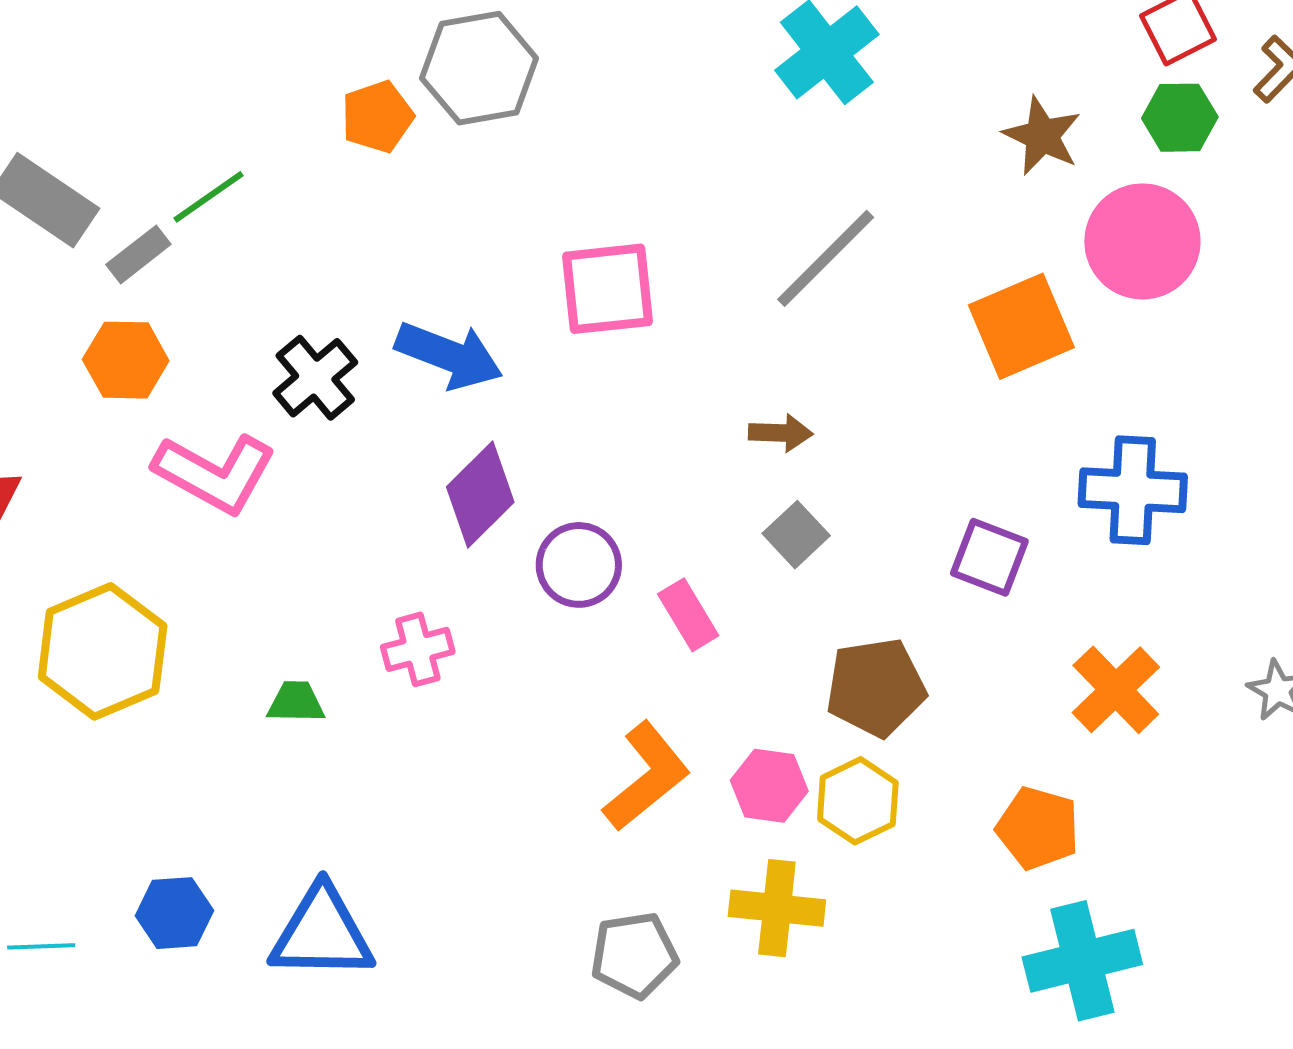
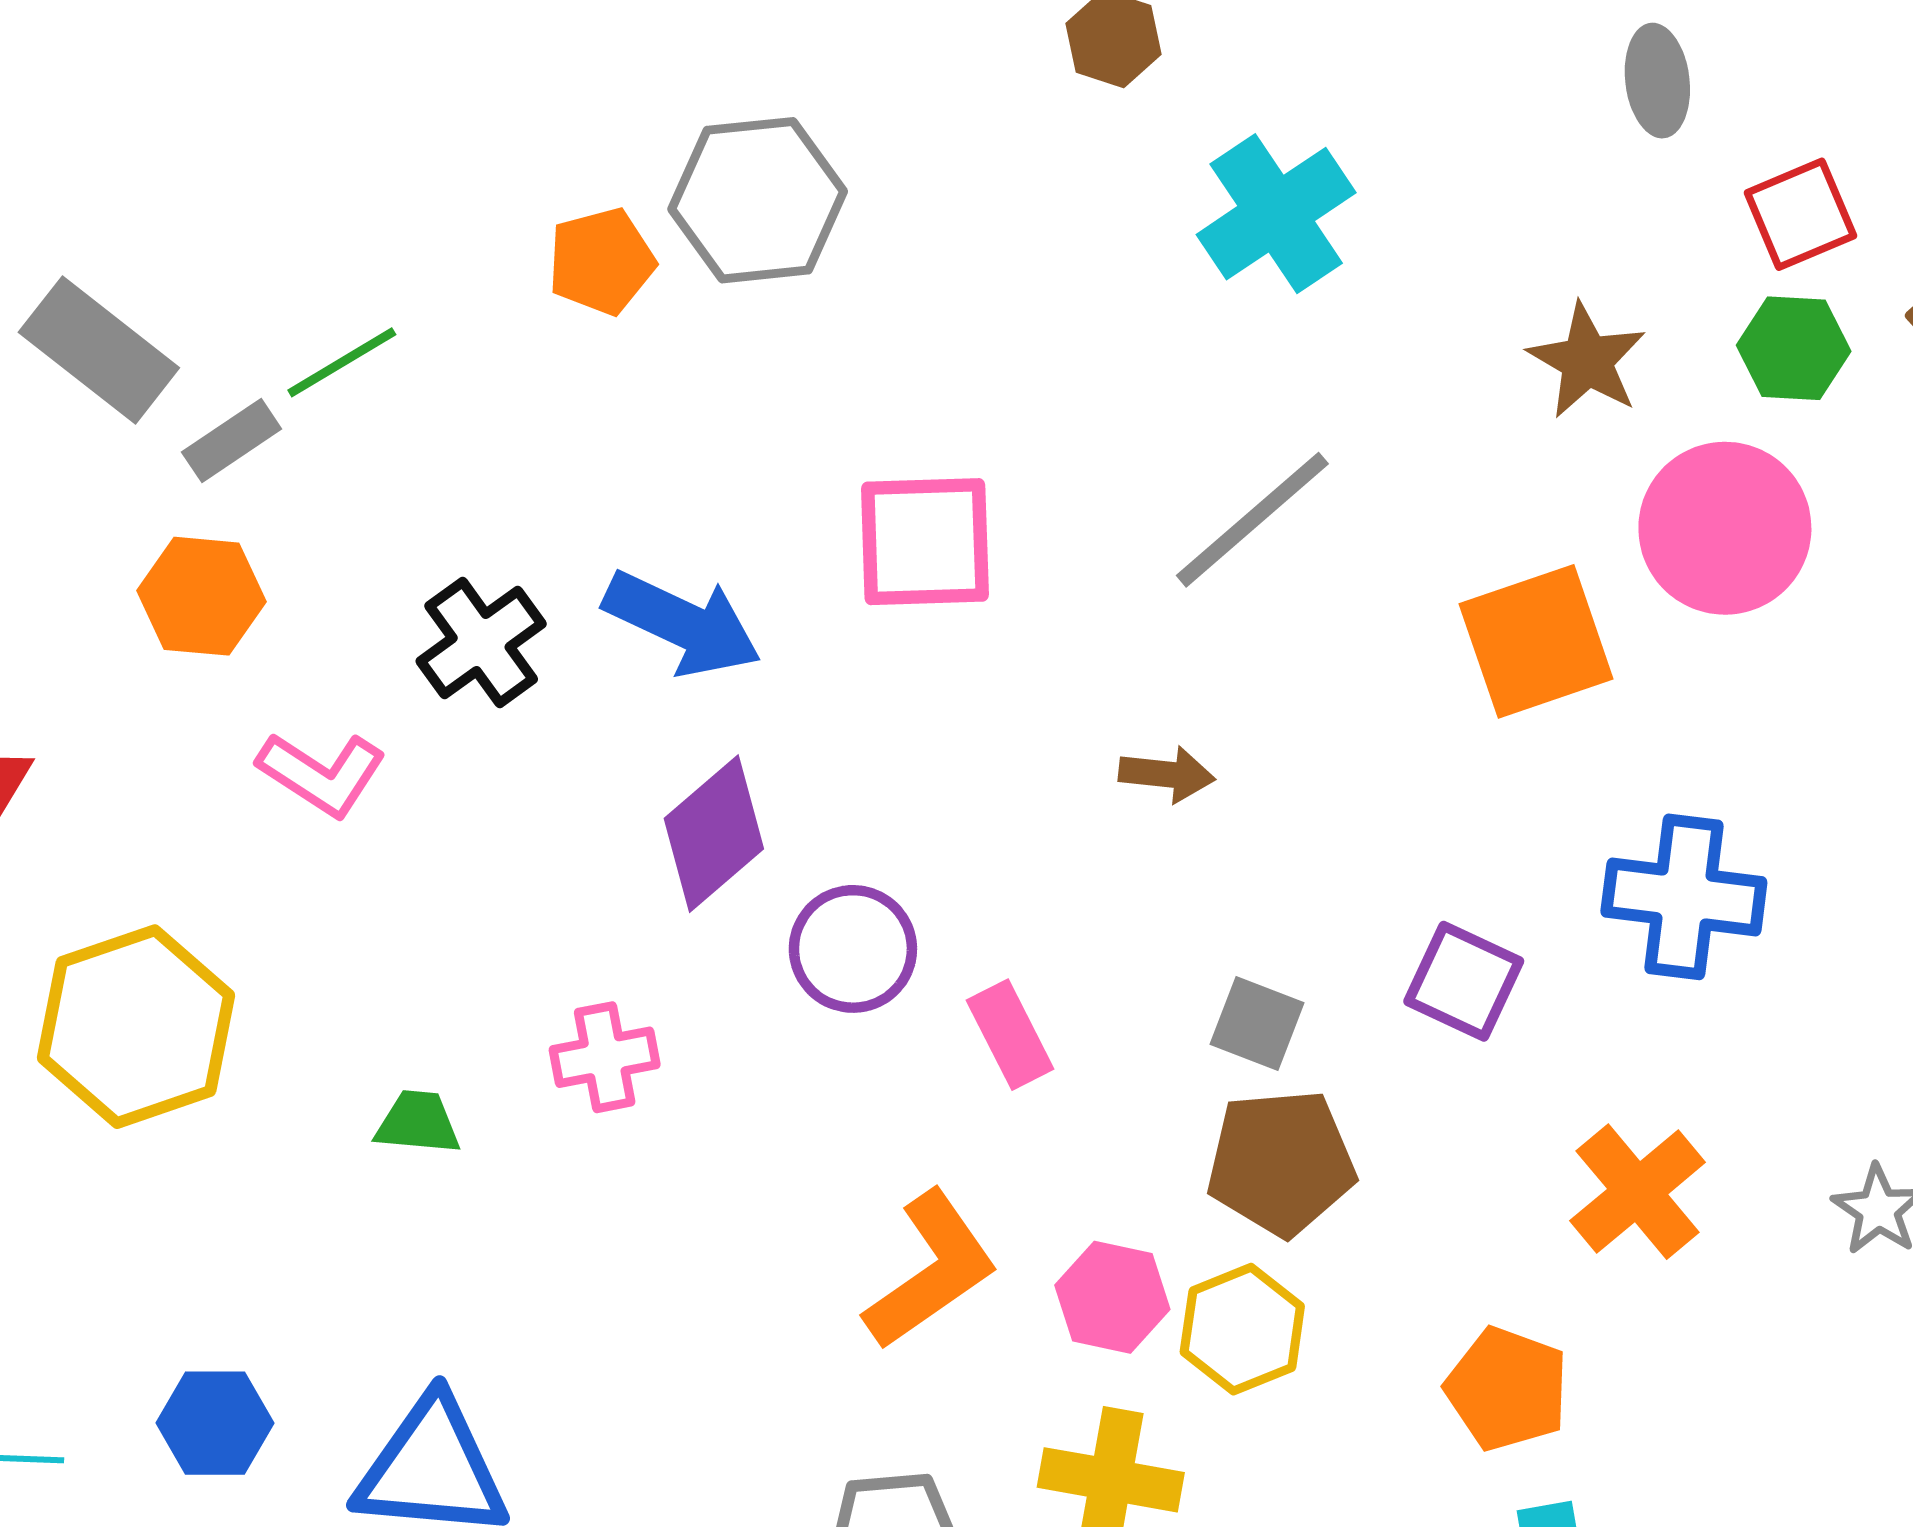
pink L-shape: (215, 473) -> (322, 774), size x0.7
gray square: (796, 535) -> (1257, 1024), moved, turned -30

